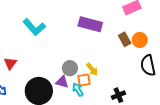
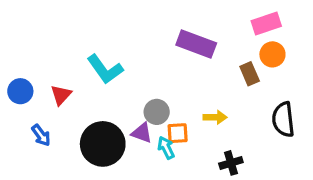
cyan L-shape: (34, 27) -> (105, 69), moved
orange circle: (140, 40) -> (272, 54), moved
yellow arrow: (92, 69) -> (215, 117), moved, turned -56

